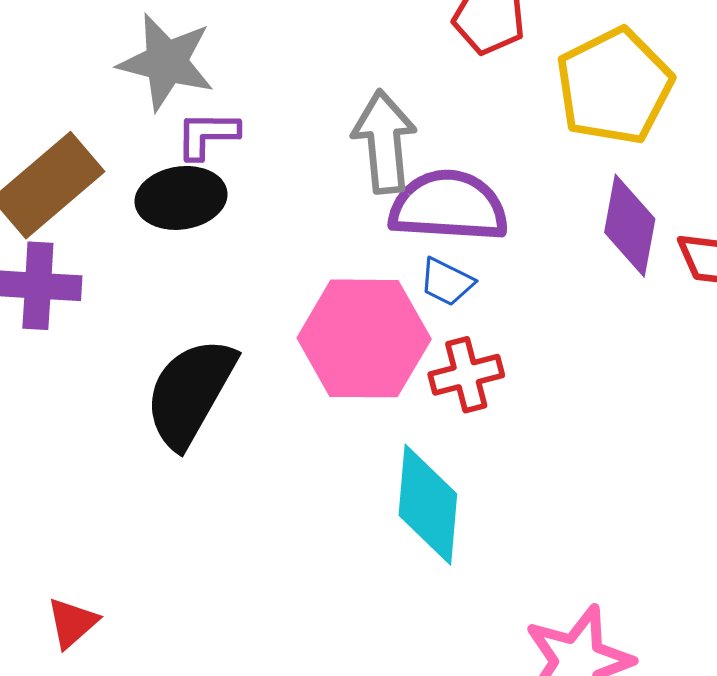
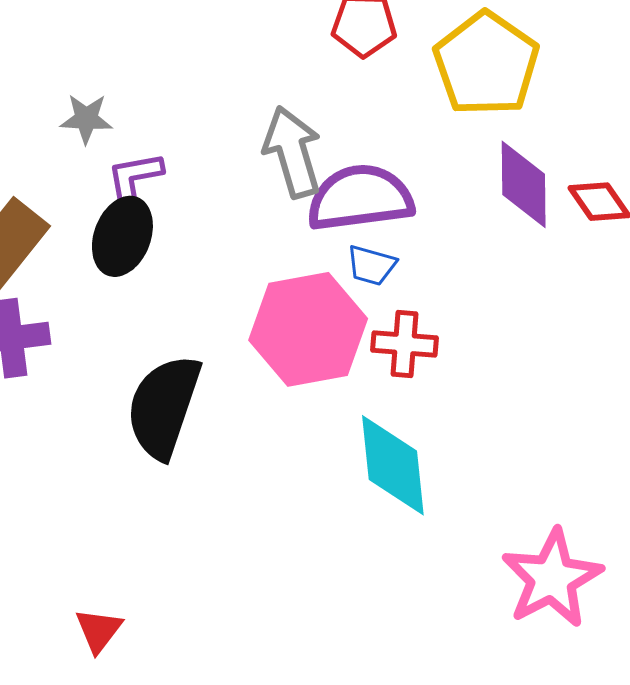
gray star: (166, 62) -> (86, 119), size x0.6
black ellipse: (181, 198) -> (122, 236), turned -50
red cross: (466, 375) -> (405, 344), turned 30

